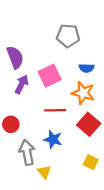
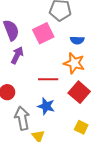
pink square: (50, 76) -> (43, 33), moved

